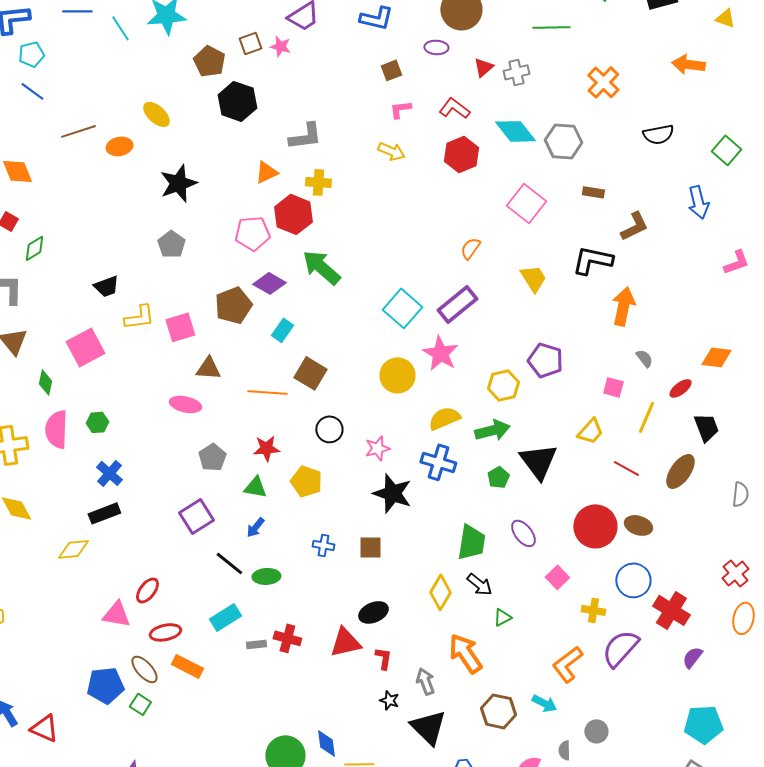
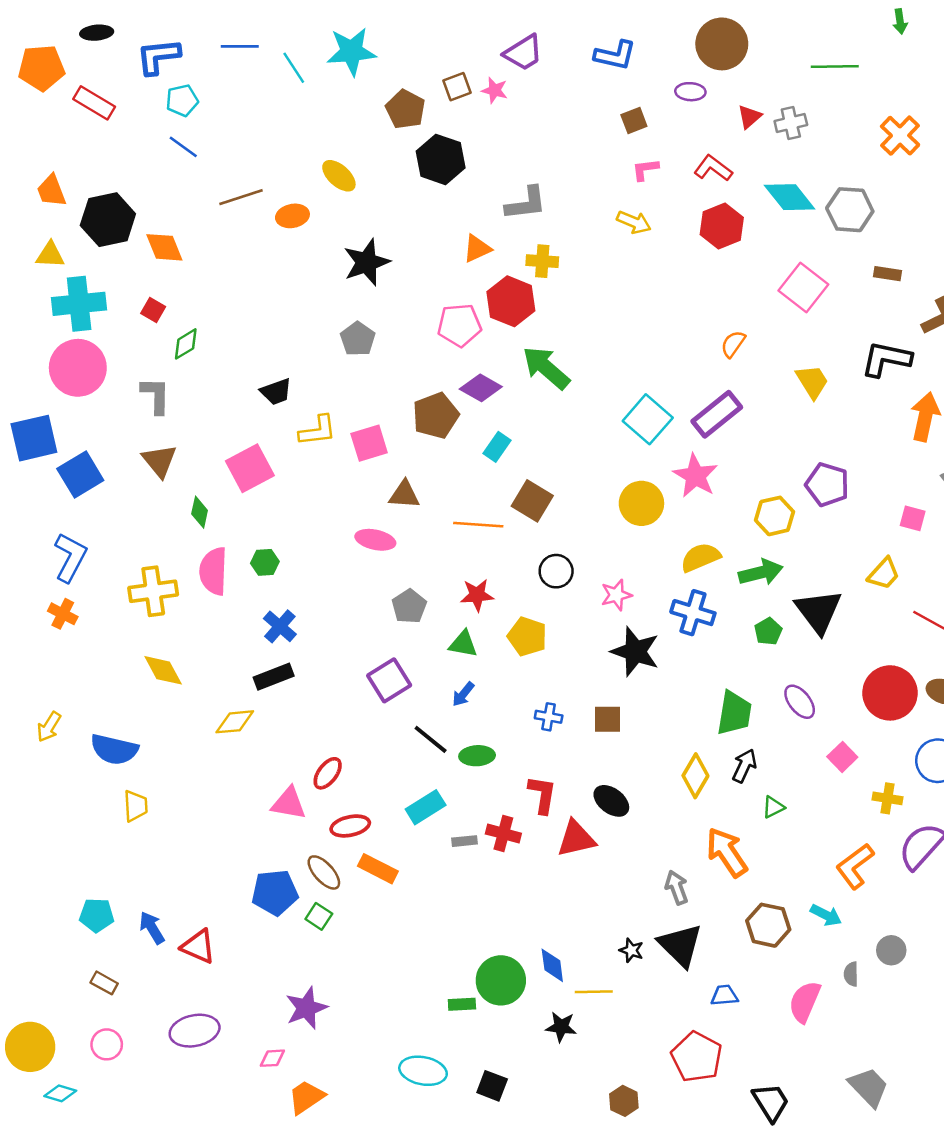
black arrow: (479, 584) -> (744, 766), turned -104
black ellipse: (373, 612) -> (611, 801), turned 60
red L-shape: (383, 658) -> (542, 795), moved, size x1.4
black star: (389, 700) -> (631, 950), moved

